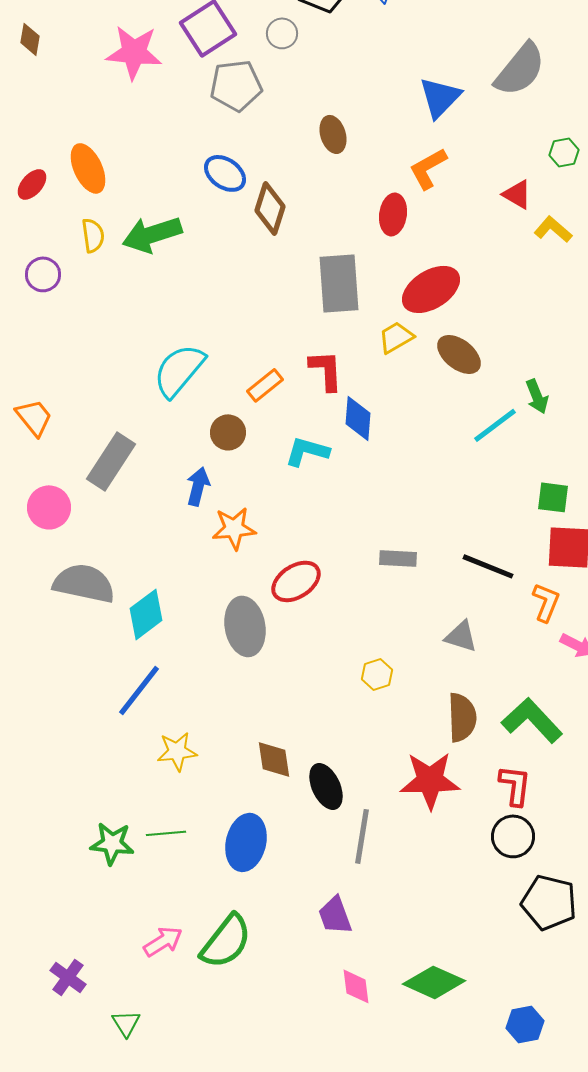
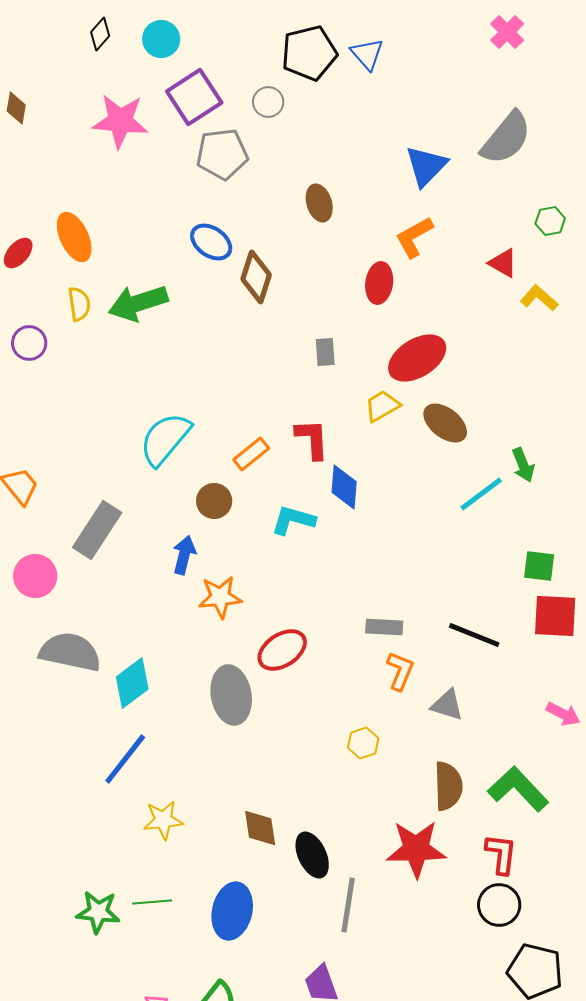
gray rectangle: (339, 283) -> (325, 352), size x0.5
orange L-shape: (546, 602) -> (400, 671), moved

